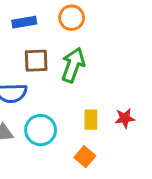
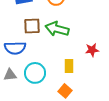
green arrow: (73, 65) -> (57, 29), turned -95
red star: (125, 118) -> (92, 50), moved

